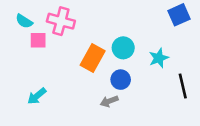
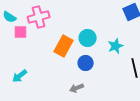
pink cross: (61, 21) -> (39, 17), turned -30
gray arrow: (109, 101) -> (77, 88), moved

